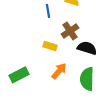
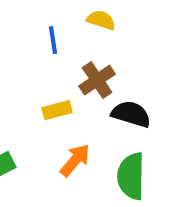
yellow rectangle: (50, 46) -> (57, 110), turned -32

